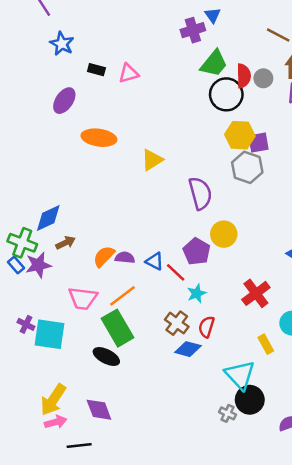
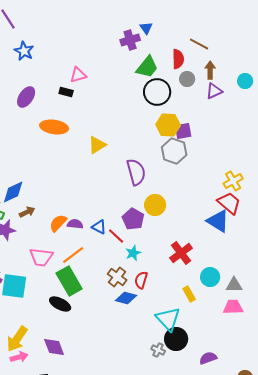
black rectangle: (96, 70) -> (66, 92), moved
red semicircle: (244, 76) -> (178, 59), moved

